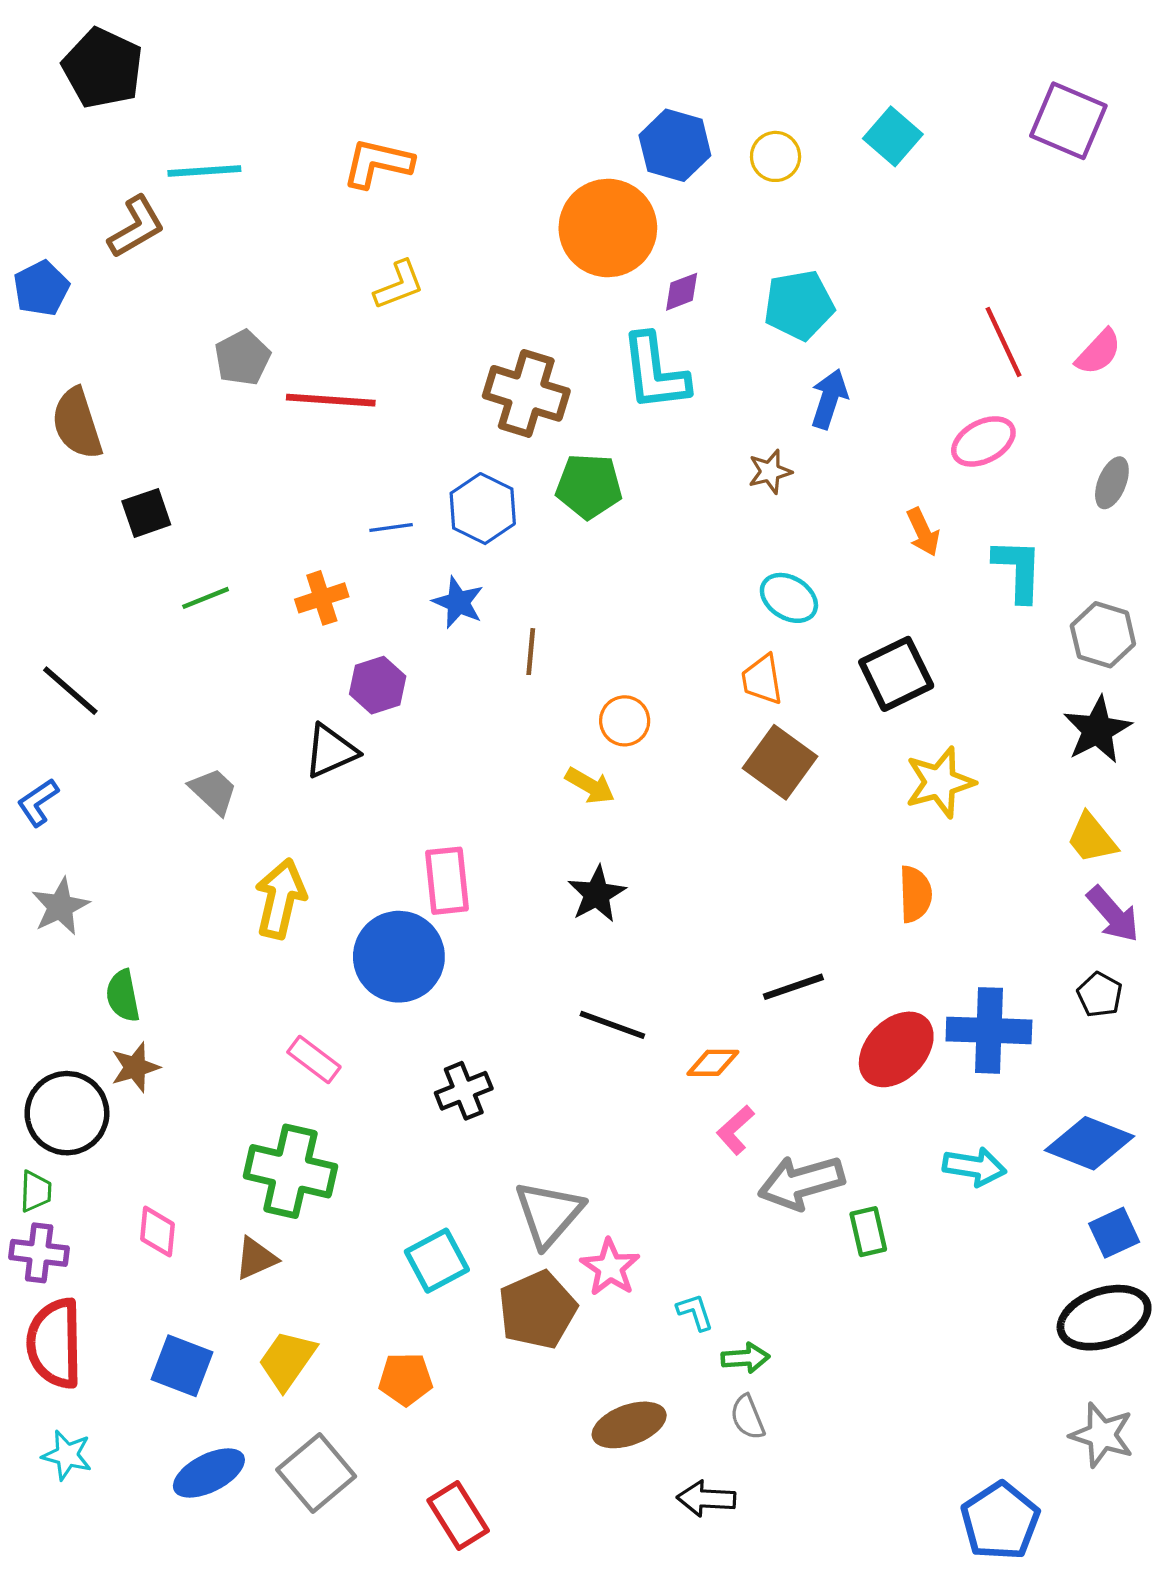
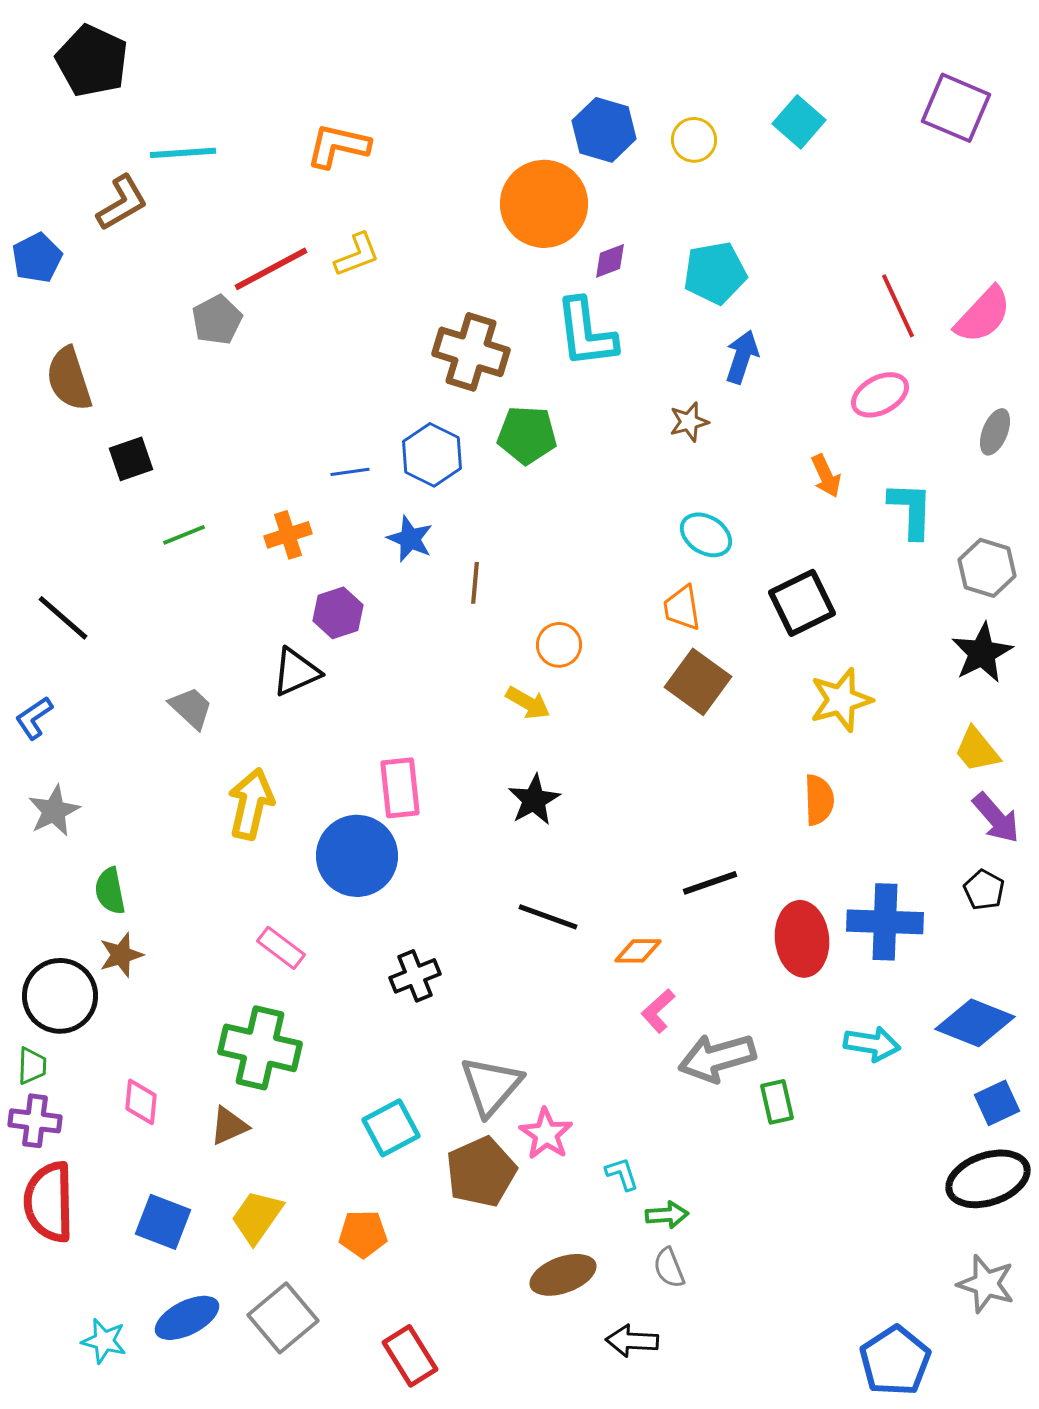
pink semicircle: (1099, 352) -> (983, 315), size x1.4
red line: (331, 400) -> (271, 269), moved, turned -32
red ellipse: (896, 1049) -> (802, 939), turned -50
cyan star: (67, 1455) -> (104, 1341), moved

